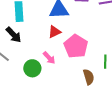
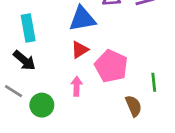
pink arrow: (49, 58) -> (77, 86), turned -128
green circle: (32, 68) -> (42, 105), moved

